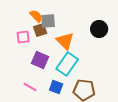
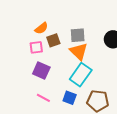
orange semicircle: (36, 16) -> (41, 28), moved, turned 96
gray square: (48, 21) -> (78, 35), moved
purple square: (40, 60) -> (41, 71), moved

